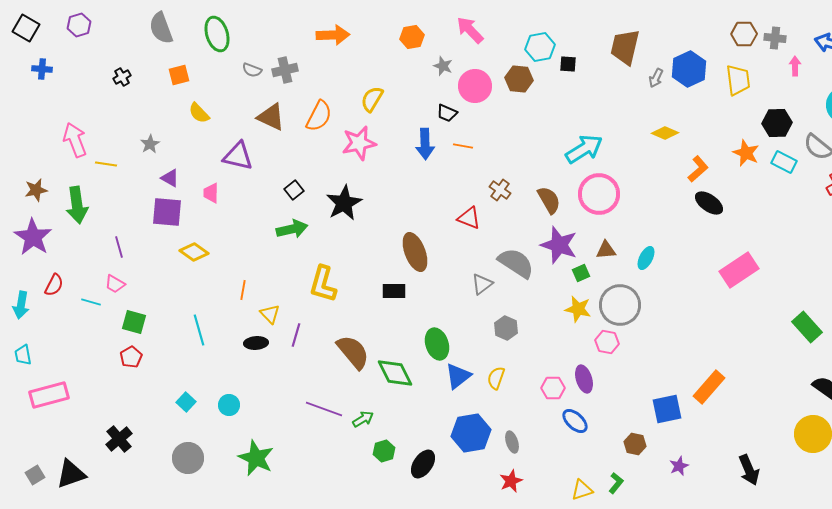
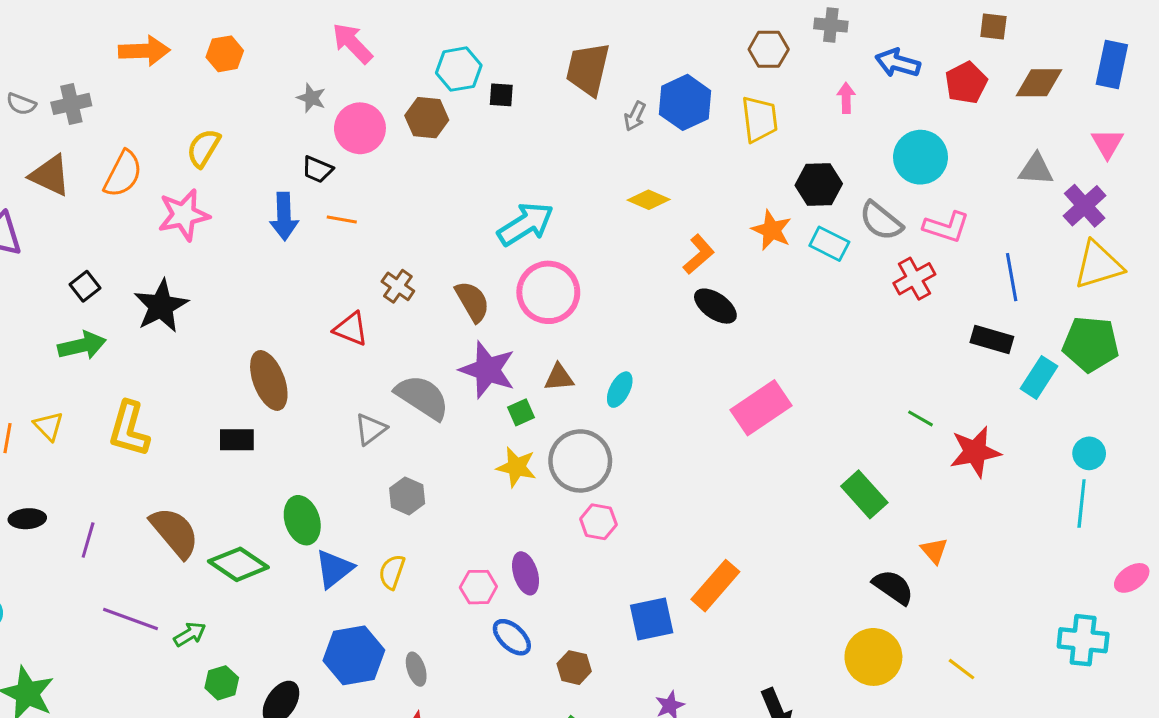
orange hexagon: (412, 37) -> (225, 54), moved
gray cross: (775, 38) -> (831, 25), moved
yellow triangle: (270, 314) -> (49, 426), moved
purple line: (296, 335) -> (88, 540), moved
pink hexagon: (607, 342) -> (598, 522), moved
green diamond: (395, 373) -> (238, 564), turned -30
brown hexagon: (635, 444) -> (574, 668), moved

